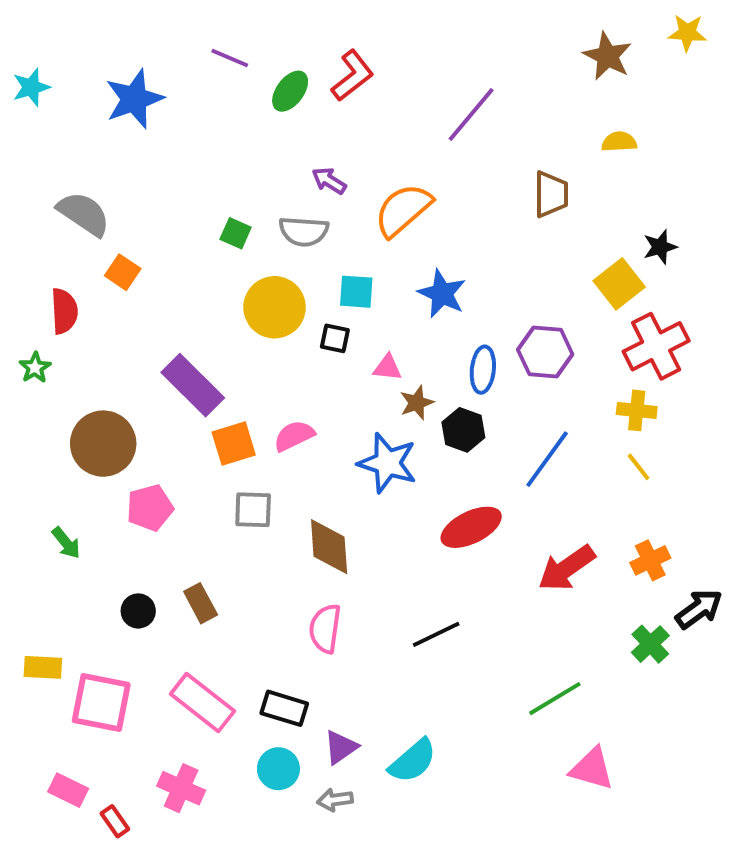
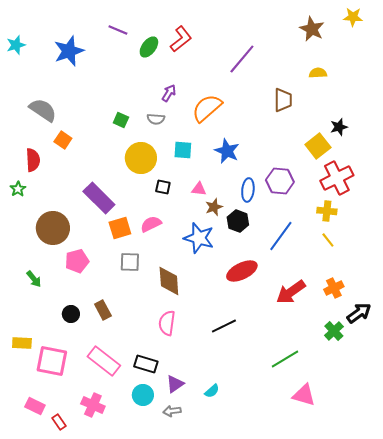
purple arrow: (329, 181) -> (169, 93), turned 90
gray semicircle: (304, 231) -> (156, 119), size x0.7
black square: (335, 338) -> (163, 187), moved
cyan semicircle: (413, 761) -> (212, 391), size x0.6

